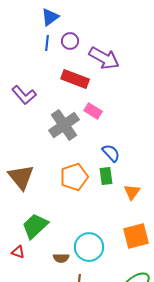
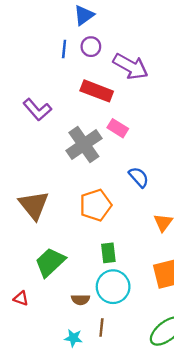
blue triangle: (50, 17) -> (84, 15), moved
green rectangle: (106, 176) -> (108, 253), moved
red triangle: (18, 252) -> (21, 298), moved

